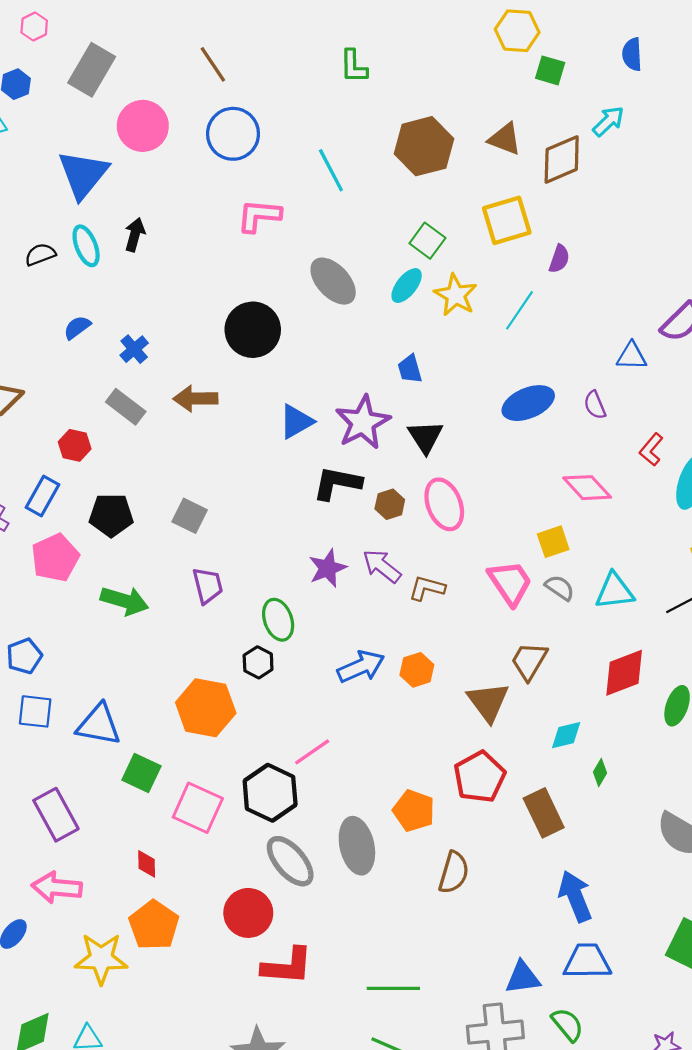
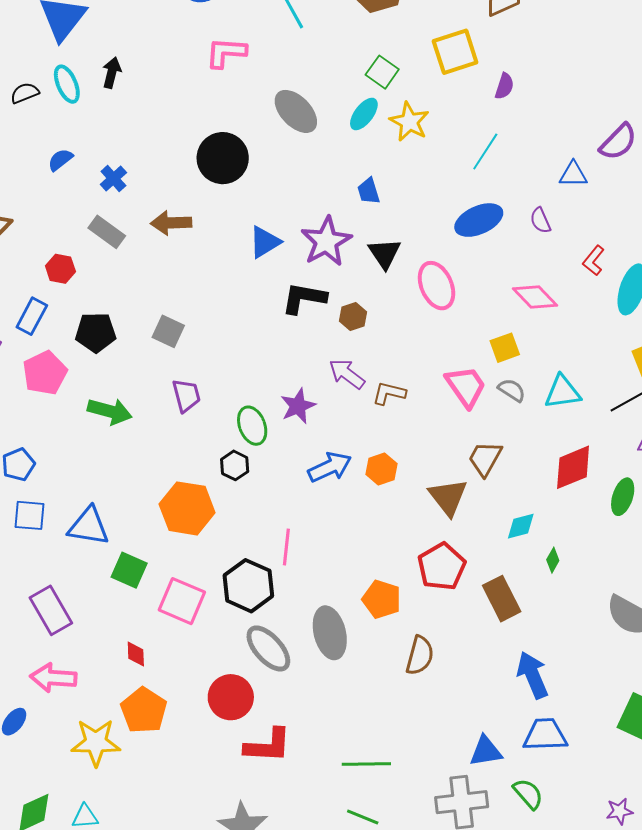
cyan line: (519, 310) -> (485, 151), moved
pink ellipse: (444, 504) -> (436, 286), moved
purple star: (328, 568) -> (298, 406), moved
pink line: (312, 752) -> (286, 547), turned -48

